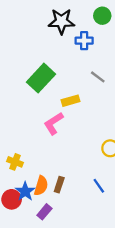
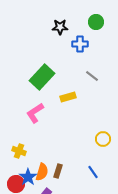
black star: (61, 21) -> (60, 27), size x0.7
pink L-shape: (54, 123) -> (35, 113), moved

